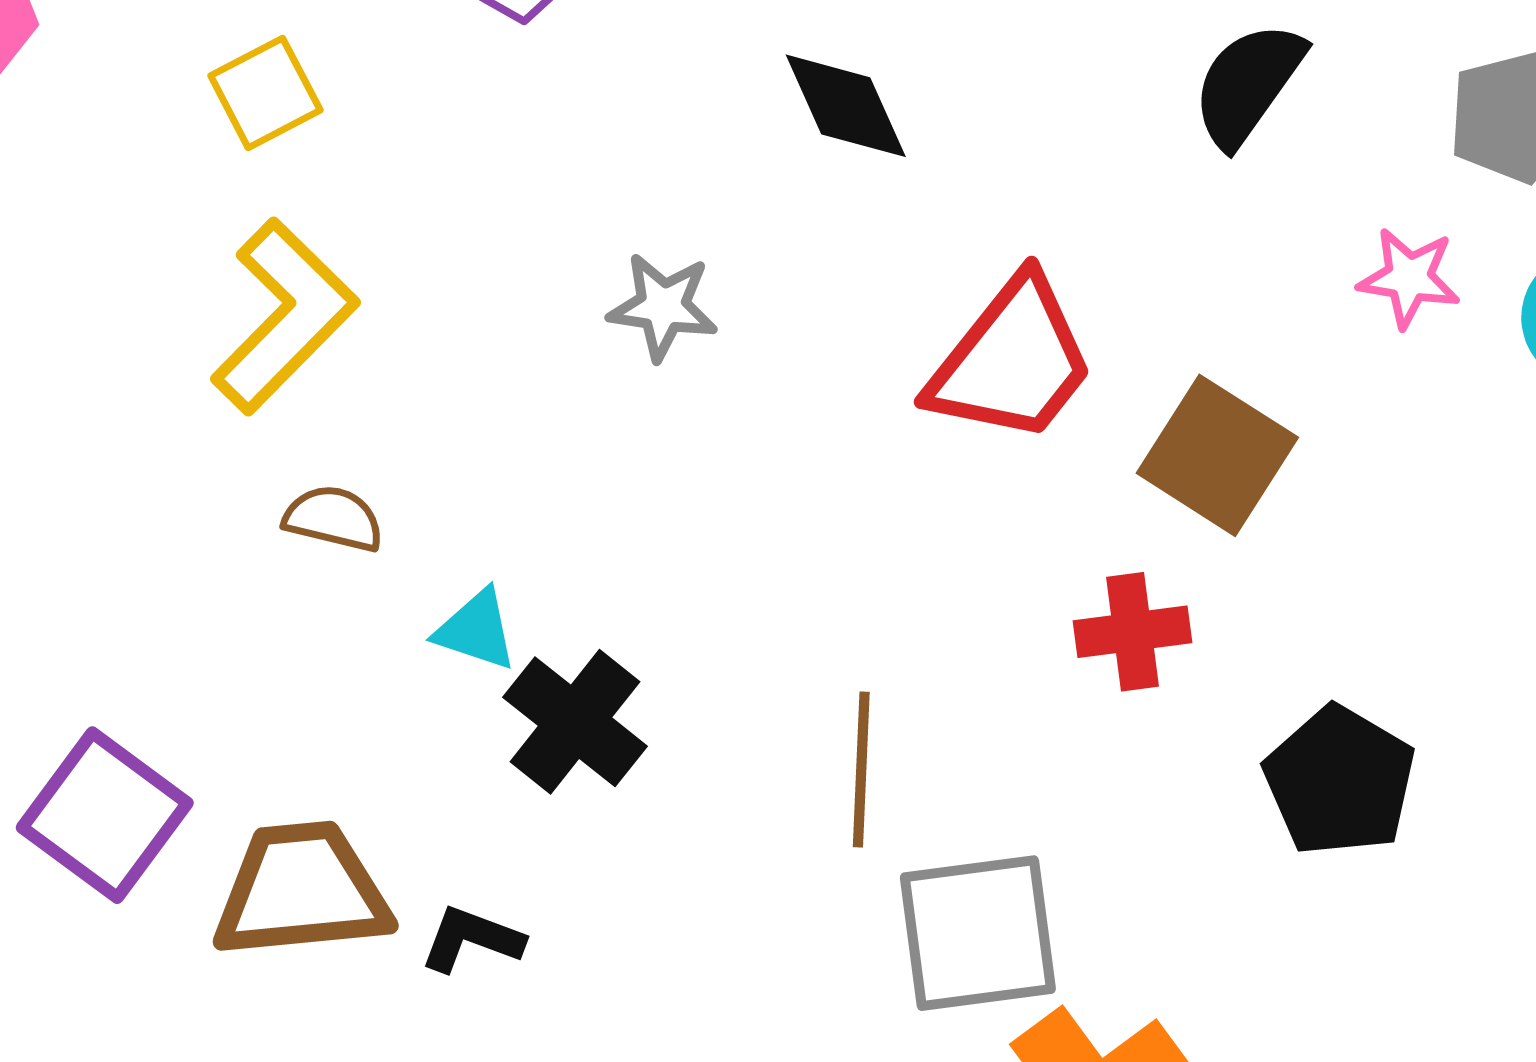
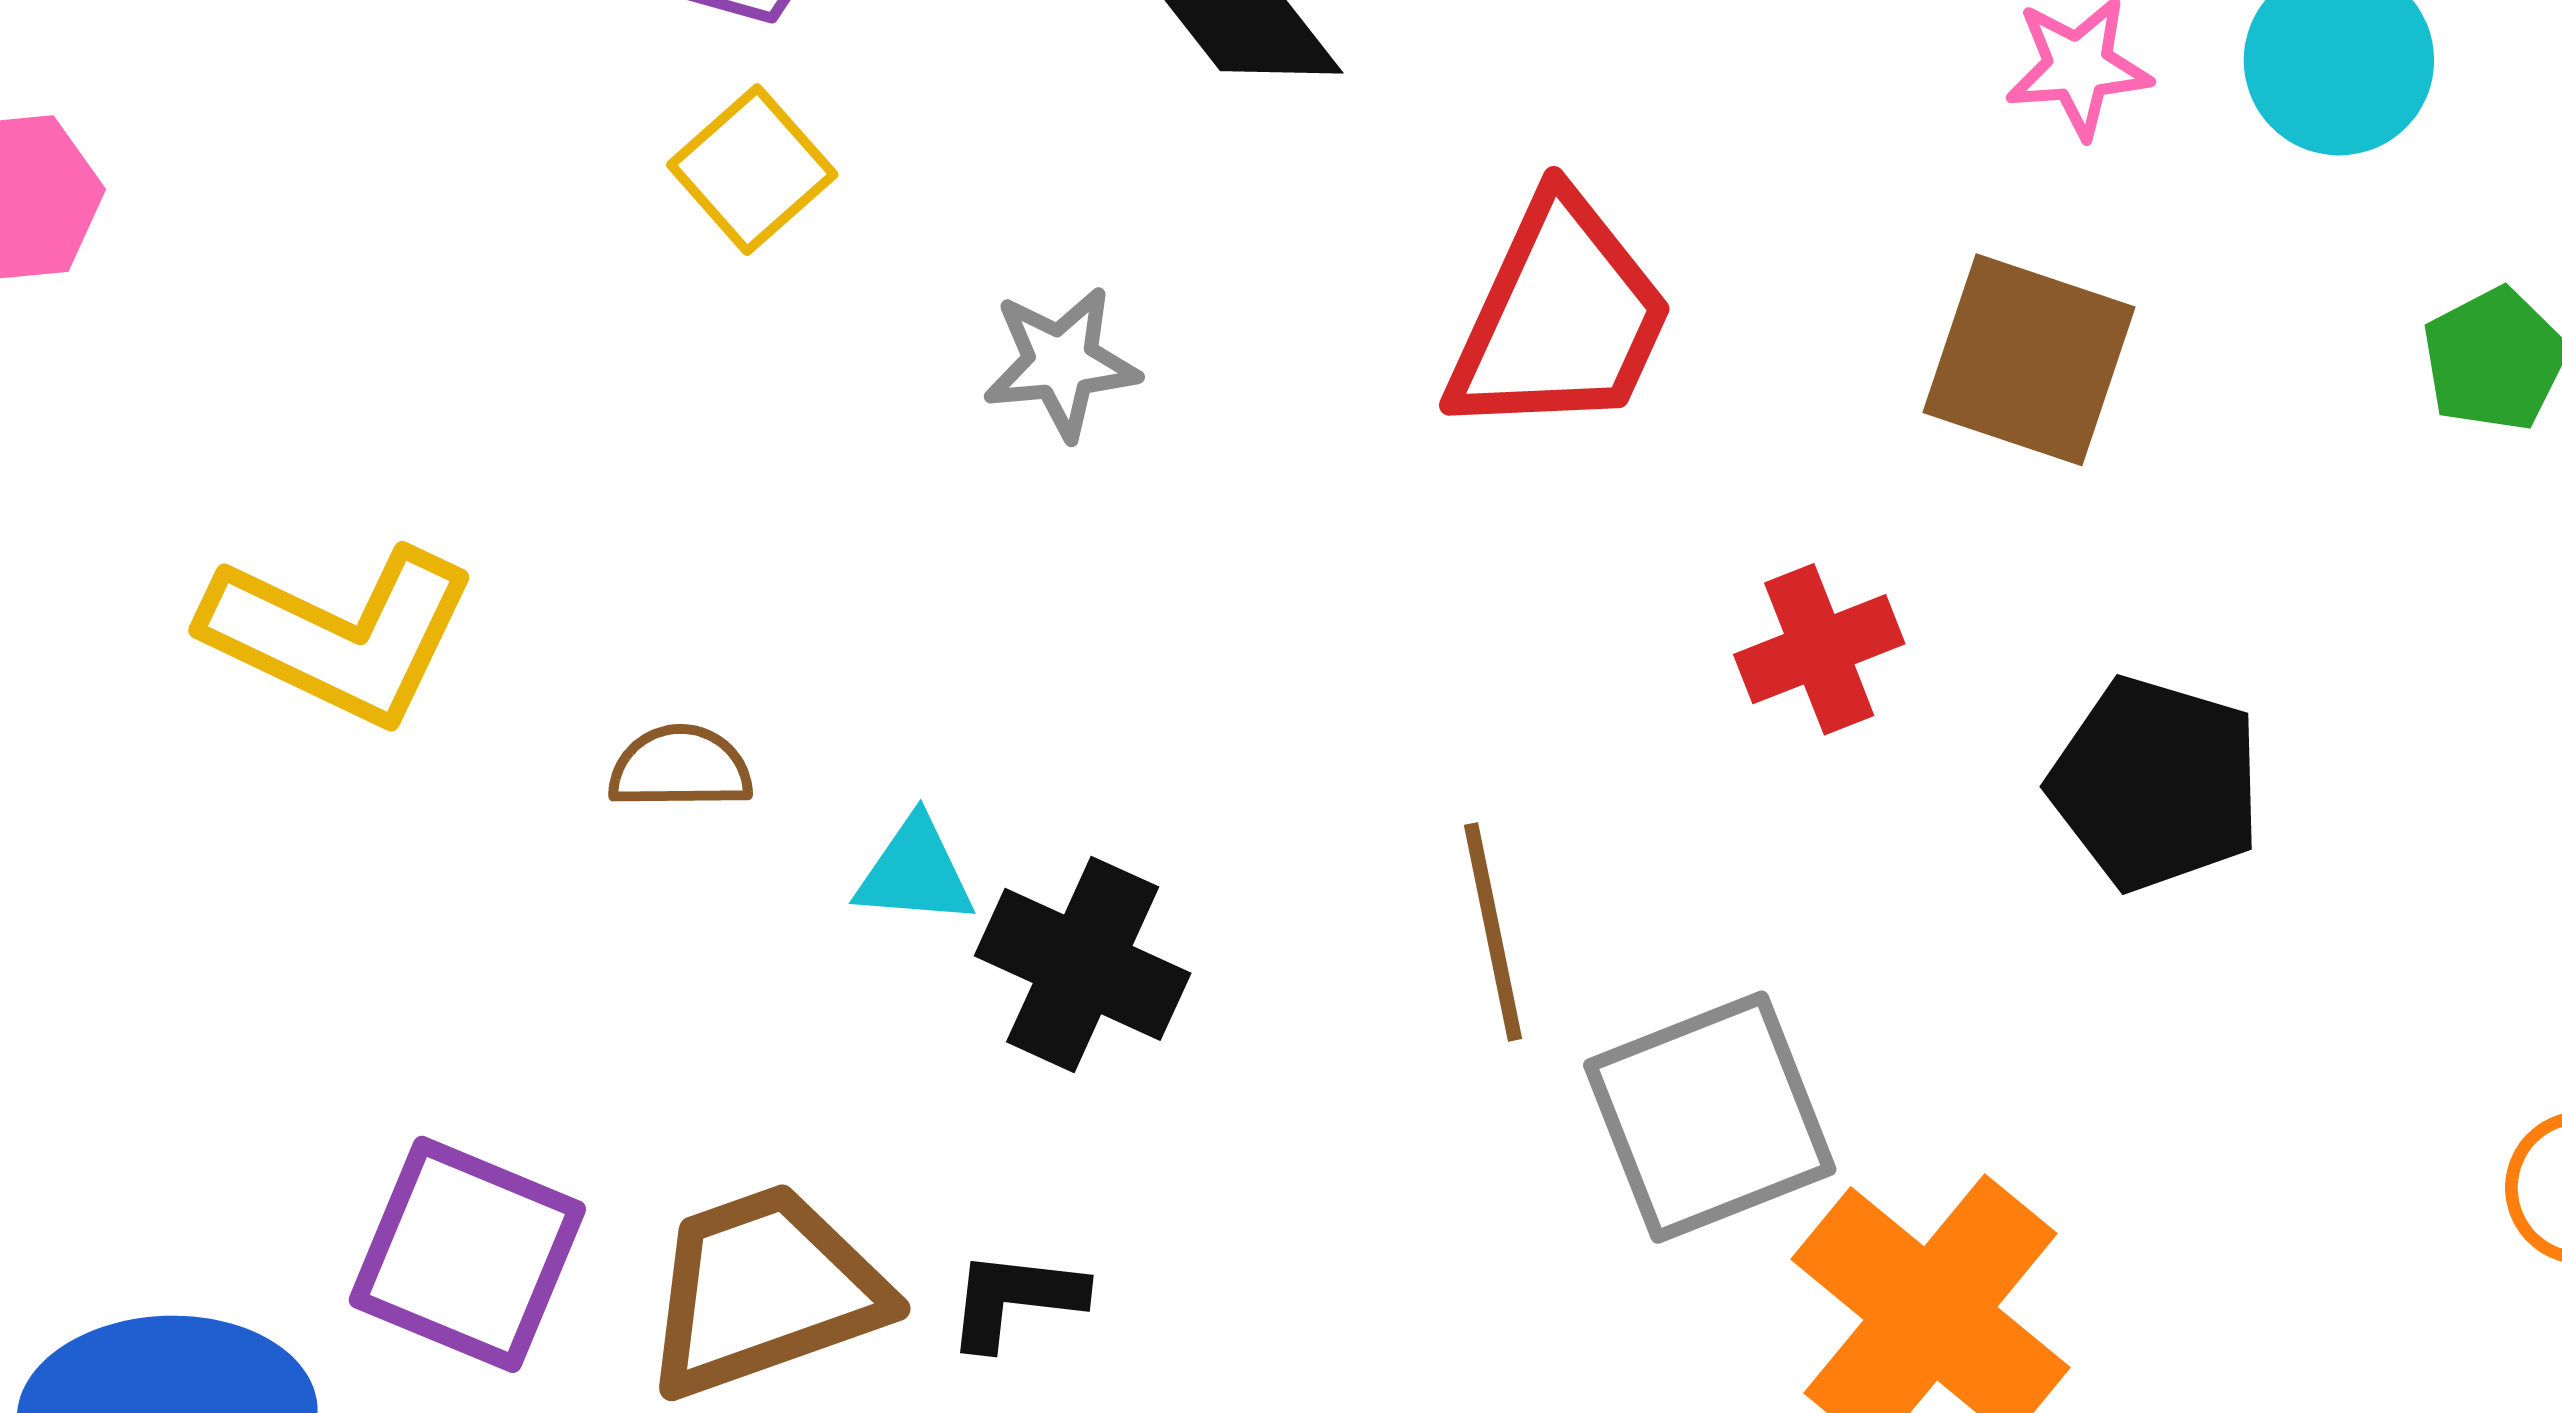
yellow square: (265, 93) -> (752, 170), moved
yellow L-shape: (284, 316) -> (340, 635), moved, turned 85
brown square: (1217, 455) -> (2029, 360), moved

